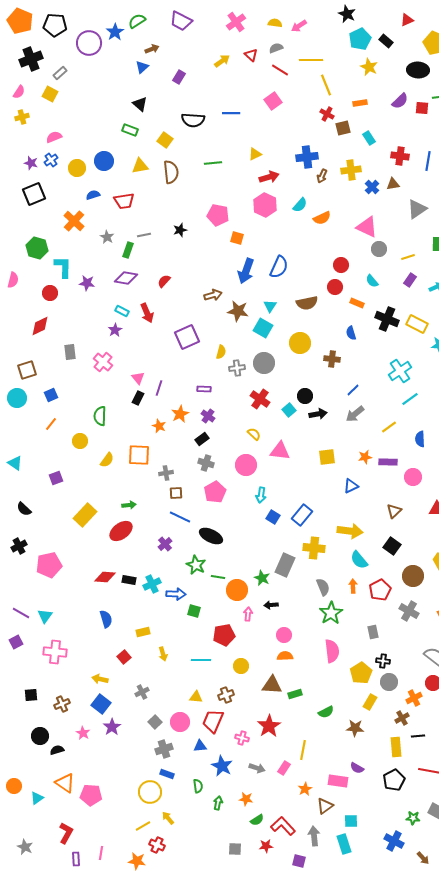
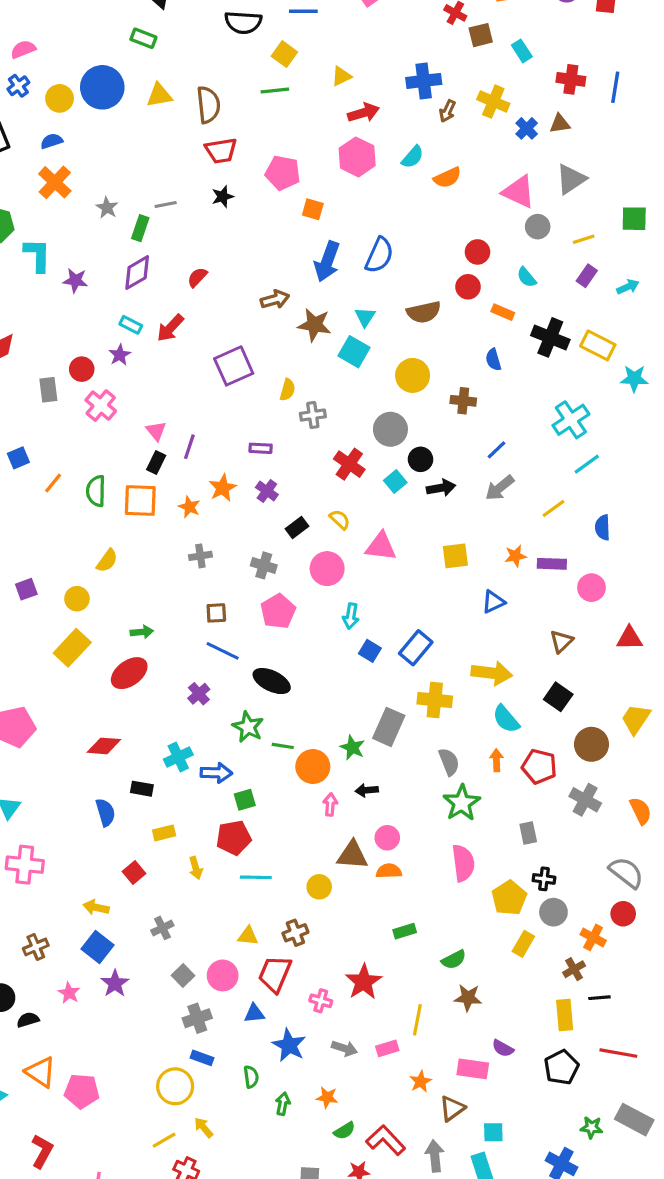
yellow square: (165, 140) -> (284, 54), moved
blue circle: (104, 161) -> (102, 87), size x1.4
yellow cross: (351, 170) -> (493, 102), turned 30
blue semicircle: (93, 195) -> (52, 141), moved
red trapezoid: (124, 201) -> (221, 151), moved
gray triangle: (417, 209) -> (571, 179), moved
purple diamond: (126, 278) -> (137, 273), turned -40
red circle: (50, 293) -> (82, 369), moved
red arrow: (147, 313) -> (170, 328), turned 66
gray circle: (264, 363) -> (390, 429), moved
orange line: (51, 424) -> (53, 483), moved
black rectangle: (202, 439) -> (297, 527), moved
yellow circle: (80, 441) -> (77, 599), moved
orange square: (139, 455) -> (140, 501), moved
gray cross: (166, 473) -> (200, 556), moved
black rectangle: (129, 580) -> (142, 789), moved
red pentagon: (380, 590) -> (539, 767), turned -30
green square: (194, 611) -> (245, 800), turned -32
red pentagon: (224, 635) -> (234, 838), moved
brown triangle: (272, 685) -> (352, 855), moved
orange cross: (414, 698) -> (593, 937), turned -35
brown star: (355, 728) -> (468, 998), moved
pink rectangle: (284, 768) -> (387, 1048), turned 40

